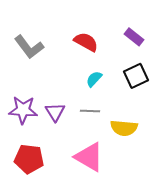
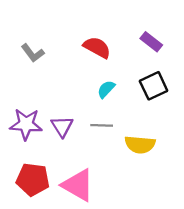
gray L-shape: (29, 47) -> (33, 53), size x0.7
pink triangle: (89, 157) -> (78, 185), moved

